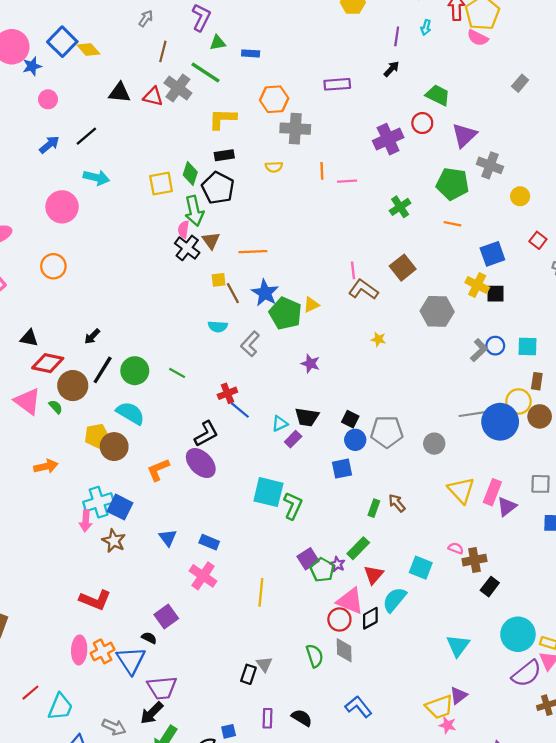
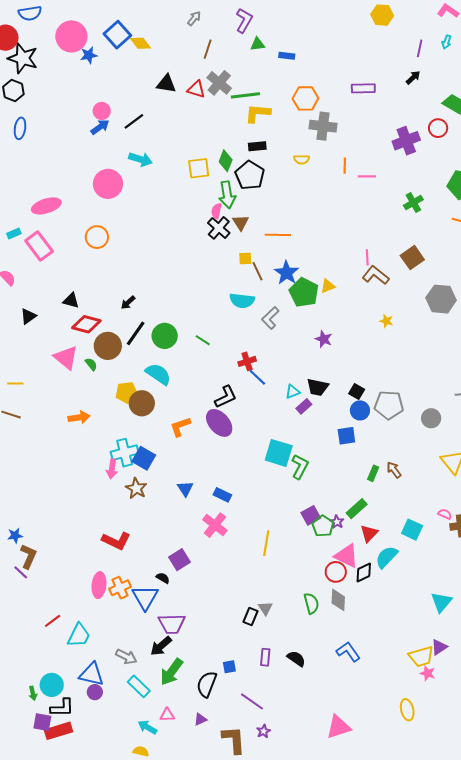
green line: (206, 73) -> (245, 95), moved, turned -44
pink circle: (48, 99) -> (102, 111), moved
cyan semicircle: (218, 326) -> (242, 301), size x1.4

